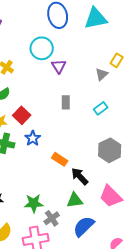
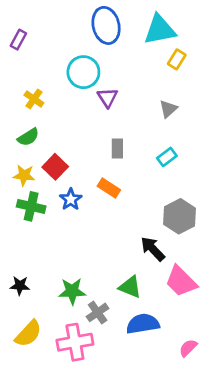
yellow rectangle: (117, 60) -> (177, 59), moved
orange rectangle: (60, 159) -> (109, 188), moved
black arrow: (80, 176) -> (153, 249), moved
green triangle: (75, 200) -> (130, 287), turned 30
blue semicircle: (84, 226) -> (143, 324), turned 35

